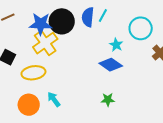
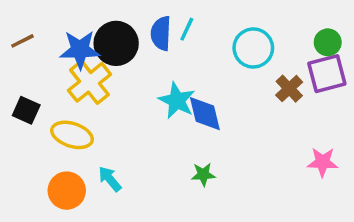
cyan star: (116, 45) -> (177, 101), moved, size x1.5
blue diamond: (111, 65) -> (205, 114), turned 45
yellow ellipse: (33, 73) -> (72, 135), turned 30

